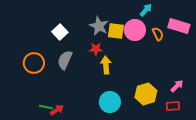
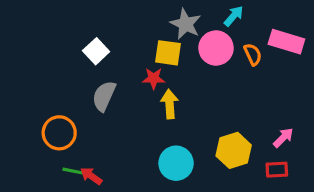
gray star: (99, 26) -> (186, 24), moved
yellow square: (116, 31) -> (168, 53), moved
orange circle: (34, 63) -> (59, 133), moved
red arrow: (57, 110) -> (91, 176), turned -112

